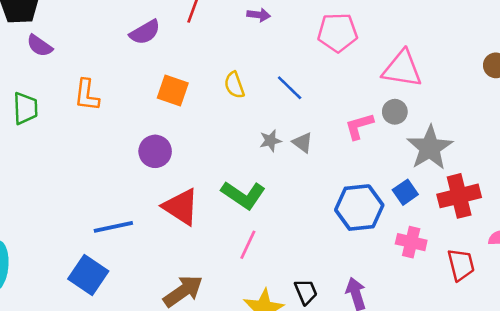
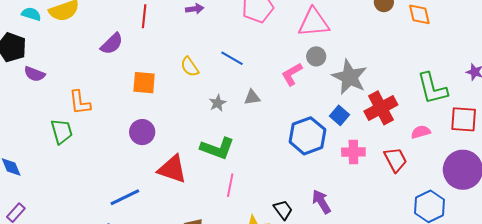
green trapezoid: (25, 108) -> (62, 131), moved
gray star: (270, 141) -> (218, 103), moved
gray triangle: (302, 143) -> (252, 97), turned -30

